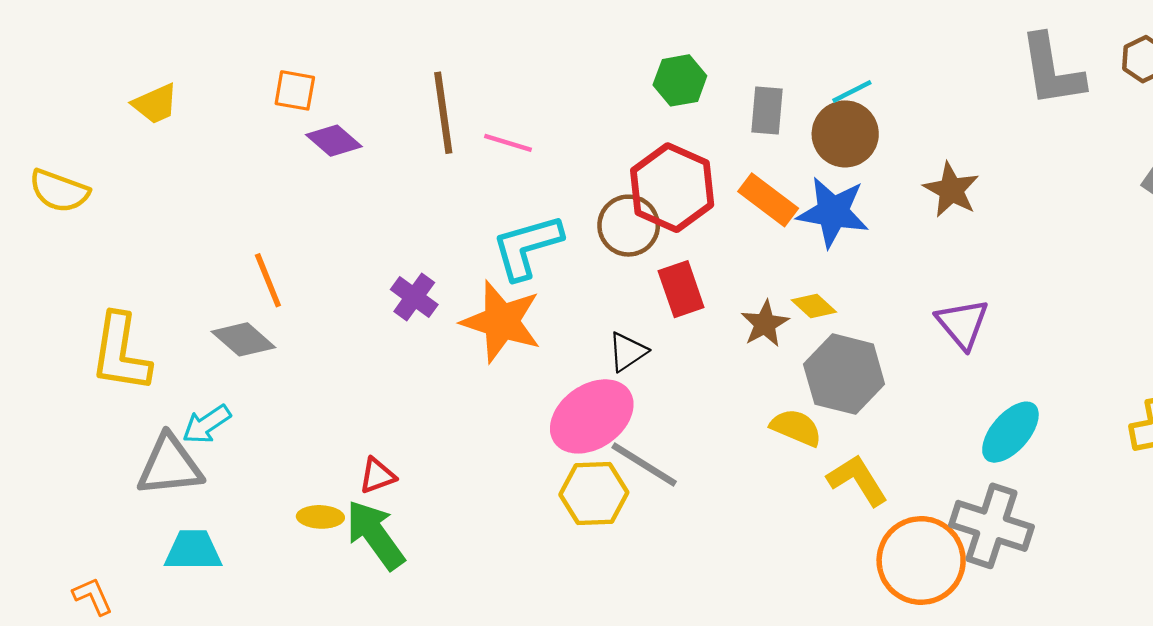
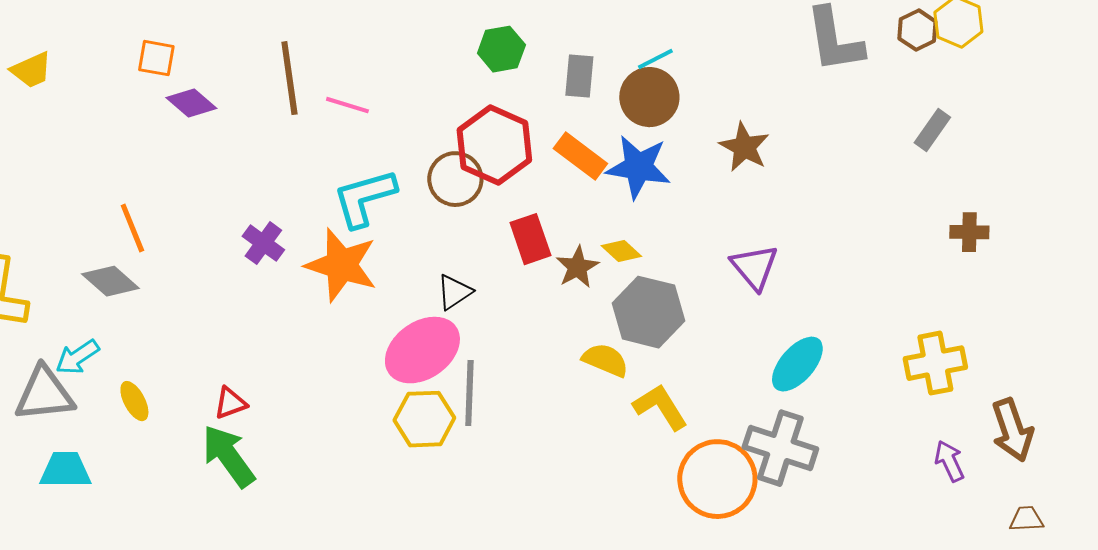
red rectangle: (681, 289) -> (530, 239), moved
gray line: (644, 464) -> (469, 393), turned 60
yellow ellipse: (320, 517) -> (134, 401), moved, turned 60

